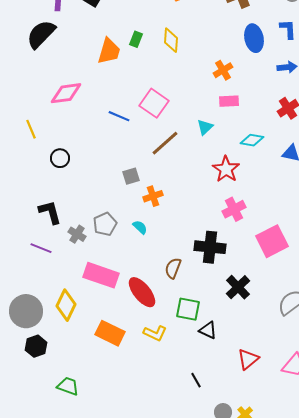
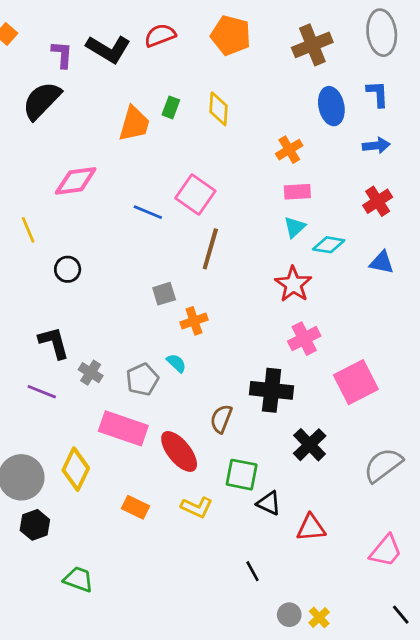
cyan triangle: (205, 127) -> (295, 227), moved
brown line: (165, 143) -> (210, 249), turned -32
gray pentagon: (105, 224) -> (142, 379), moved
orange rectangle: (110, 333) -> (136, 507), size x0.7
red triangle: (248, 359) -> (311, 528), moved, turned 35

